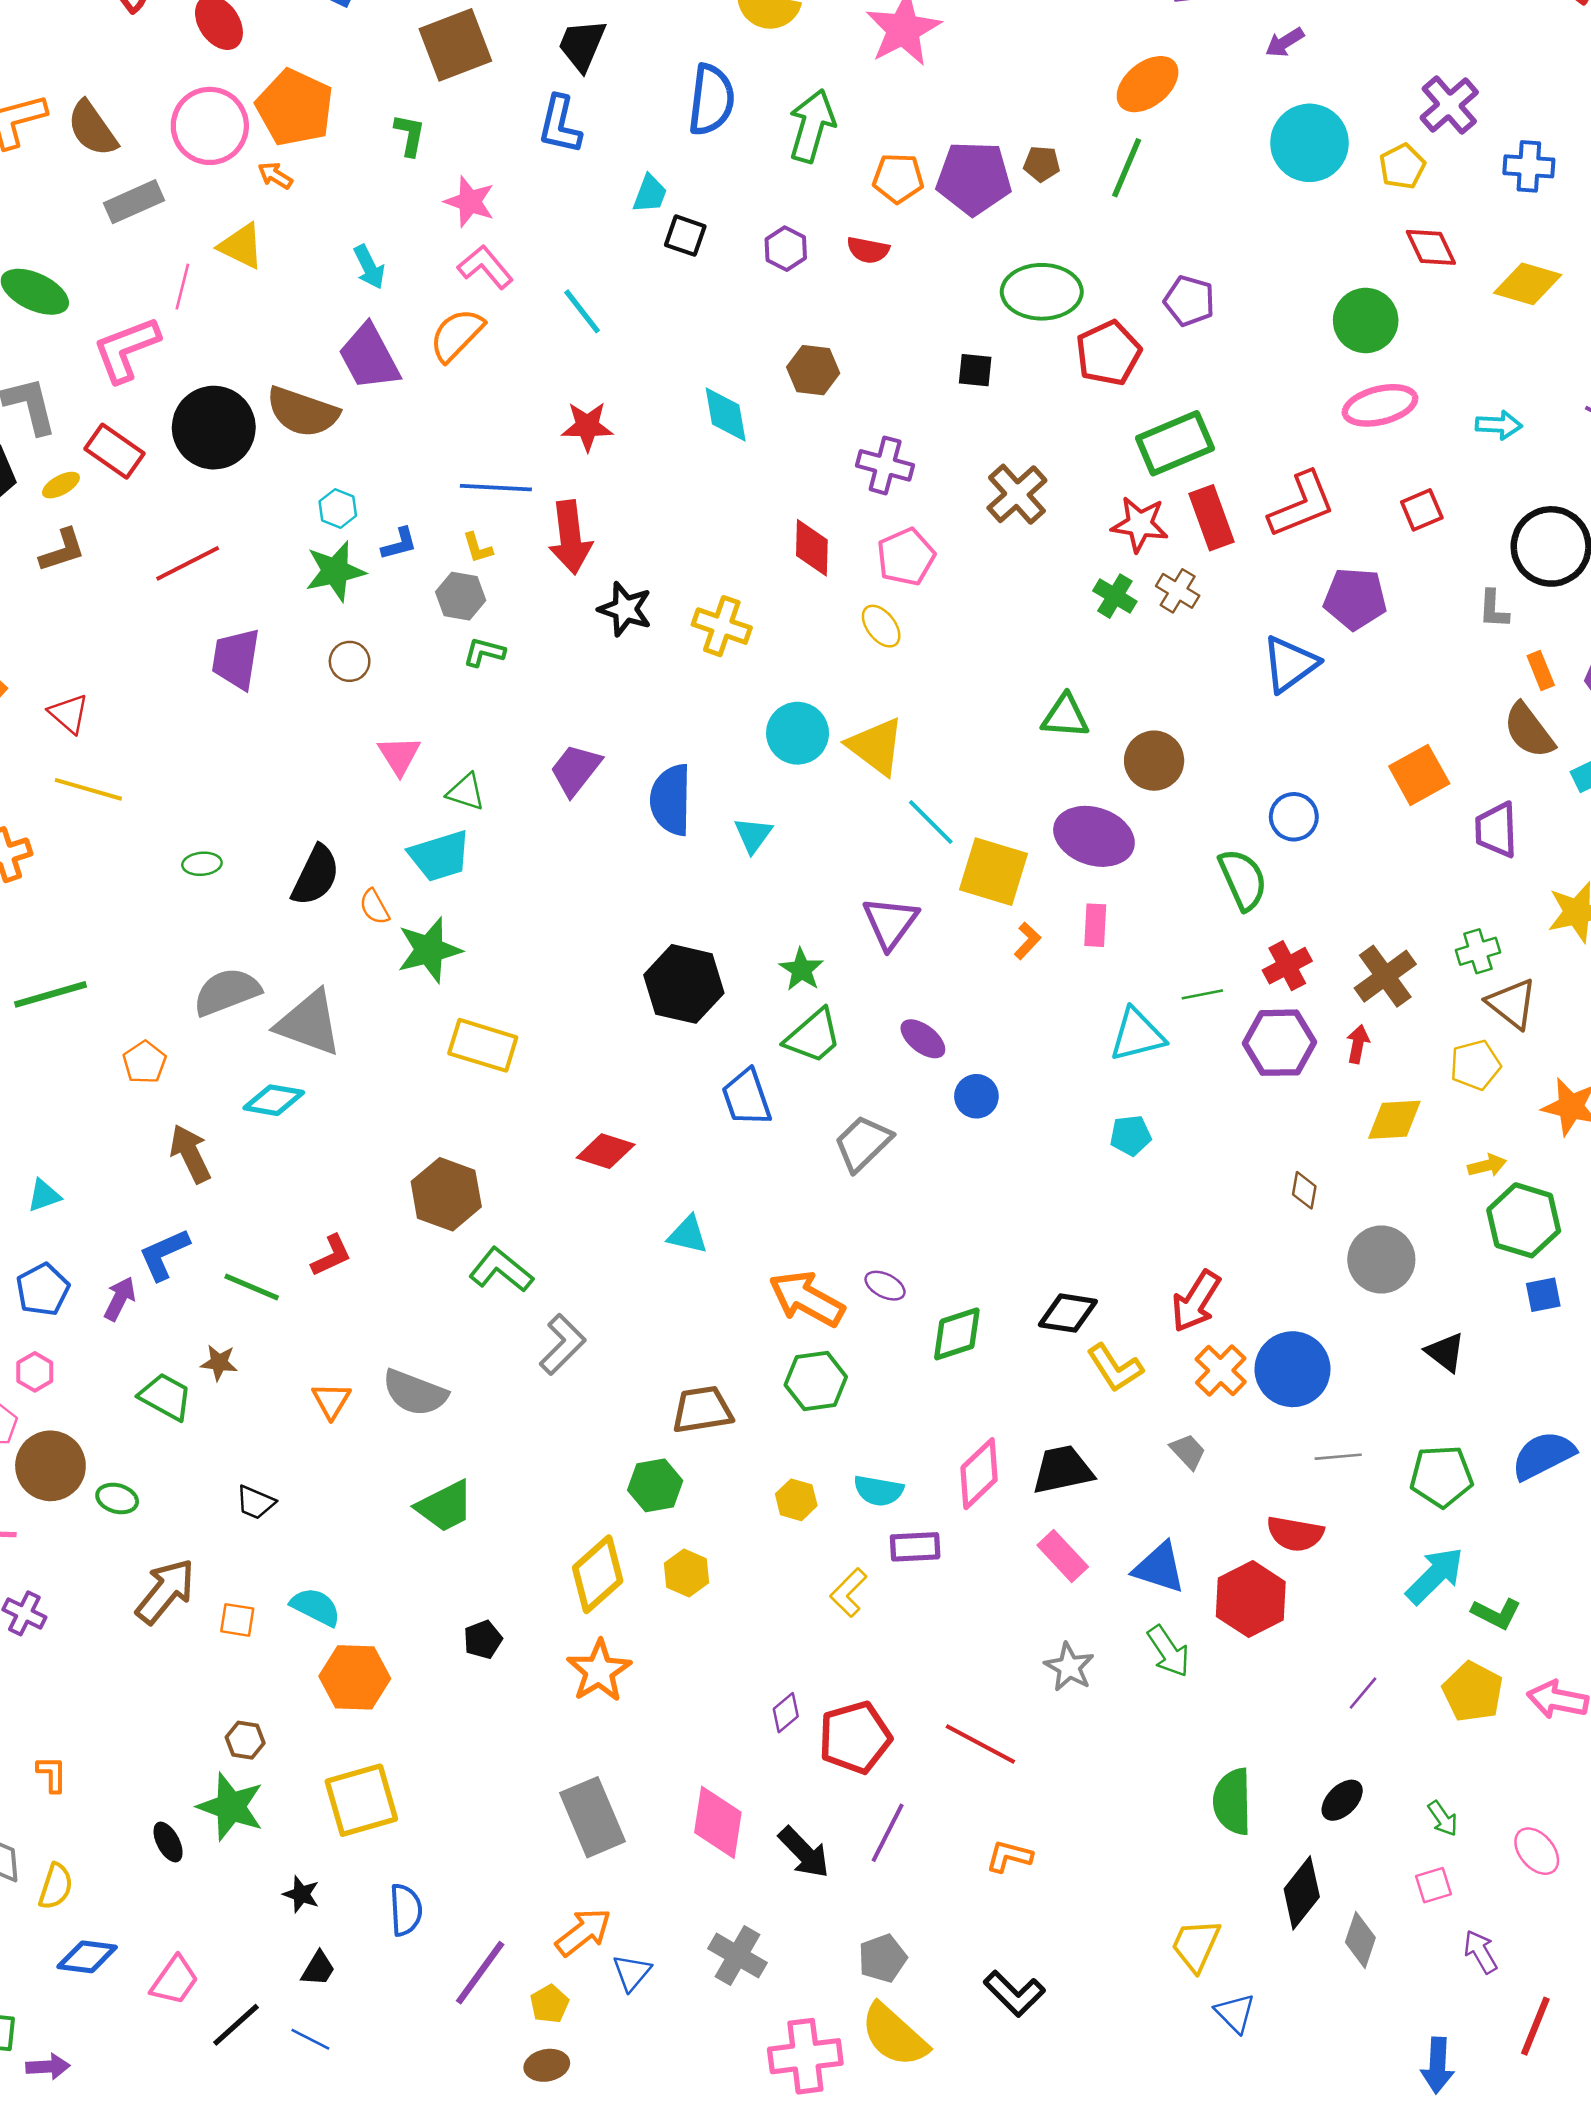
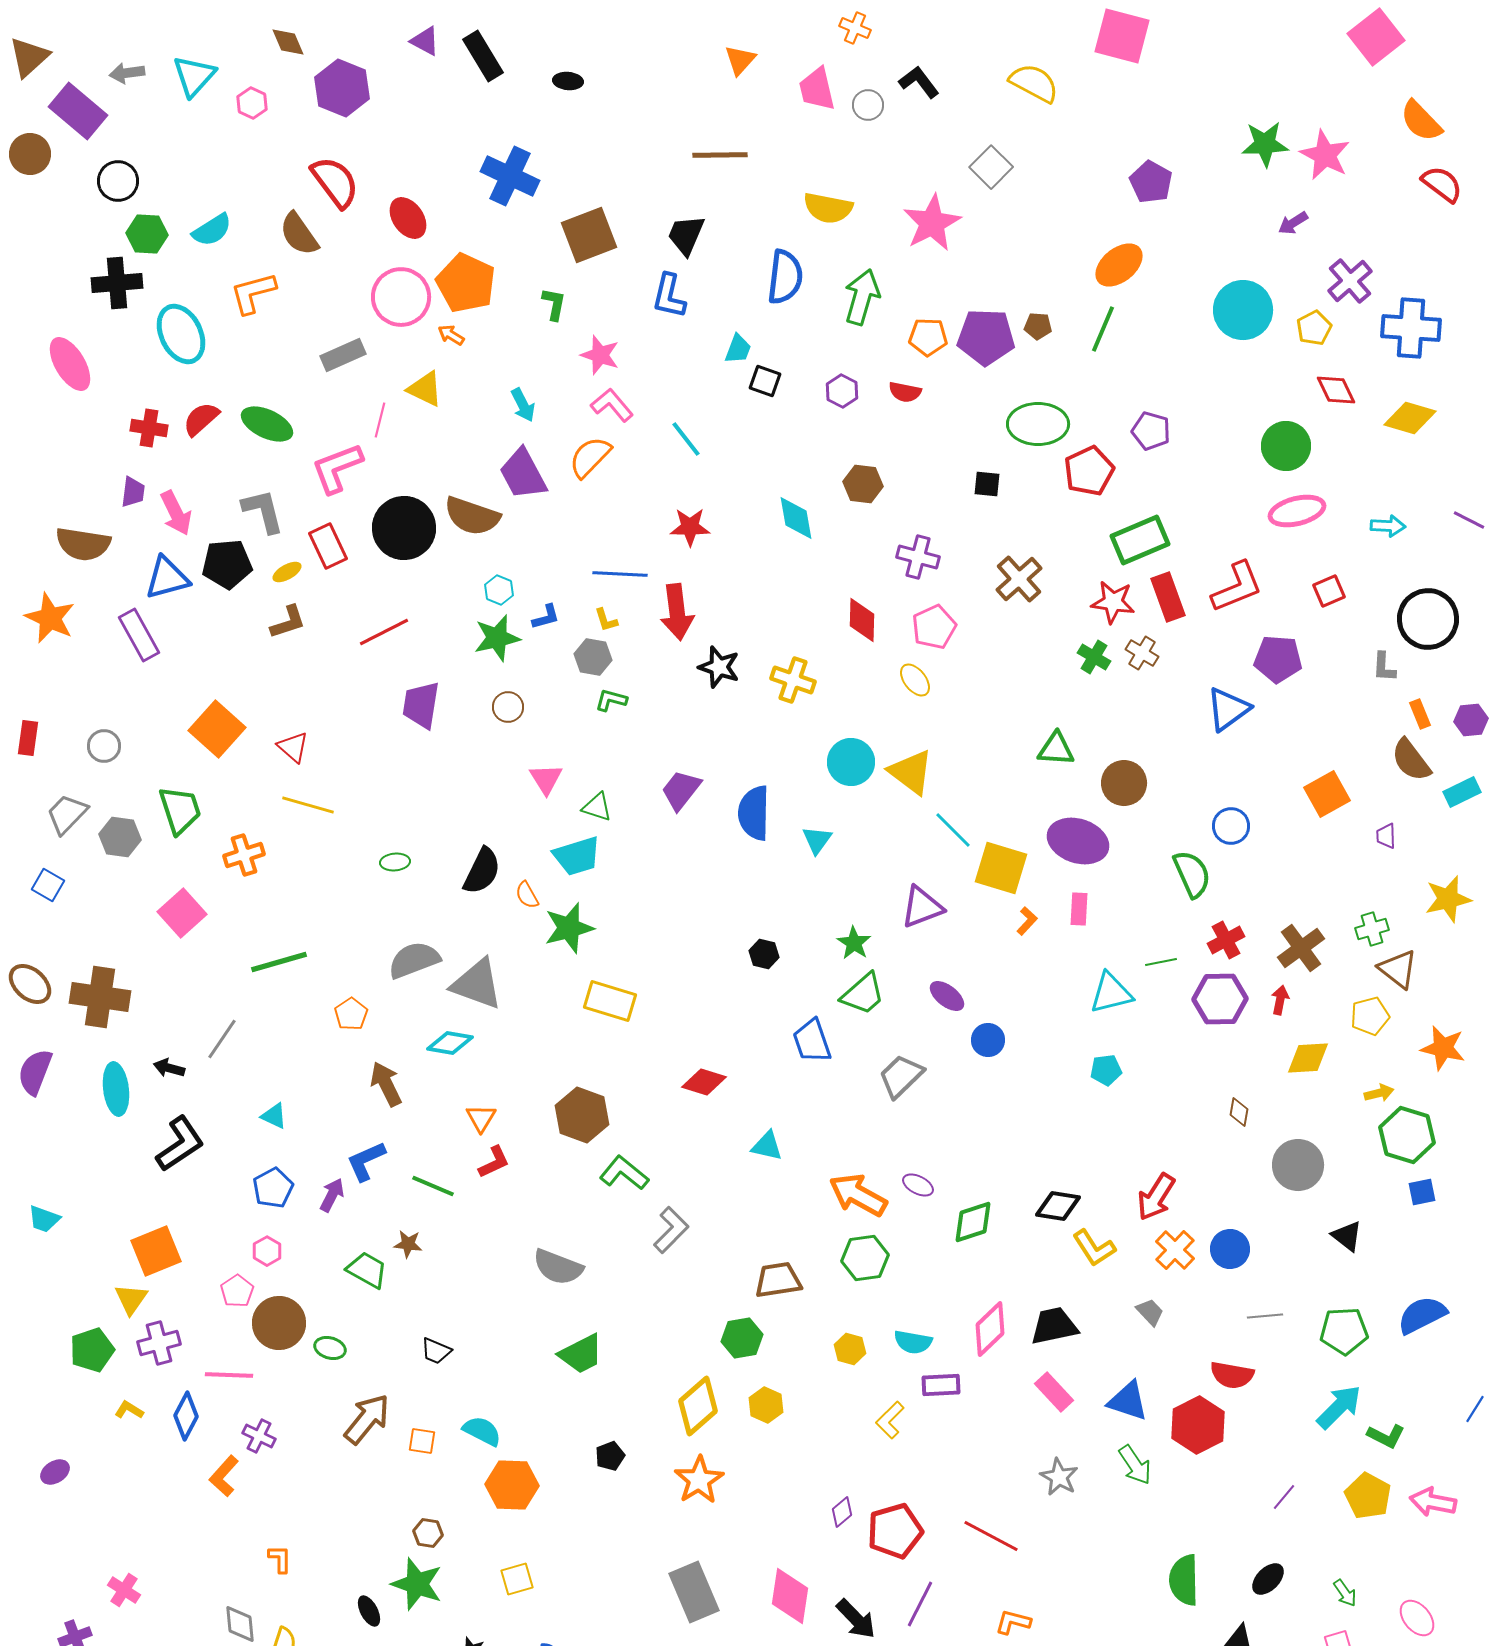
purple arrow: (1285, 42) -> (1293, 223), moved
brown semicircle: (92, 129) -> (299, 234), moved
blue cross: (1529, 166) -> (1411, 328), size x1.5
red rectangle: (114, 451) -> (328, 546), turned 30
purple trapezoid: (1496, 830) -> (1386, 836), size x0.6
purple triangle: (890, 923) -> (922, 907), turned 33
black hexagon: (684, 984) -> (764, 954), size x0.5
cyan triangle: (44, 1196) -> (274, 1116), turned 44
blue circle: (1292, 1369) -> (1230, 1249), size x0.7
orange triangle: (331, 1401) -> (481, 1118), moved
yellow square: (361, 1800) -> (517, 1579), size x0.6

